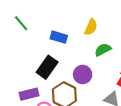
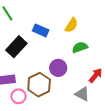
black rectangle: (47, 67) -> (16, 47), moved

